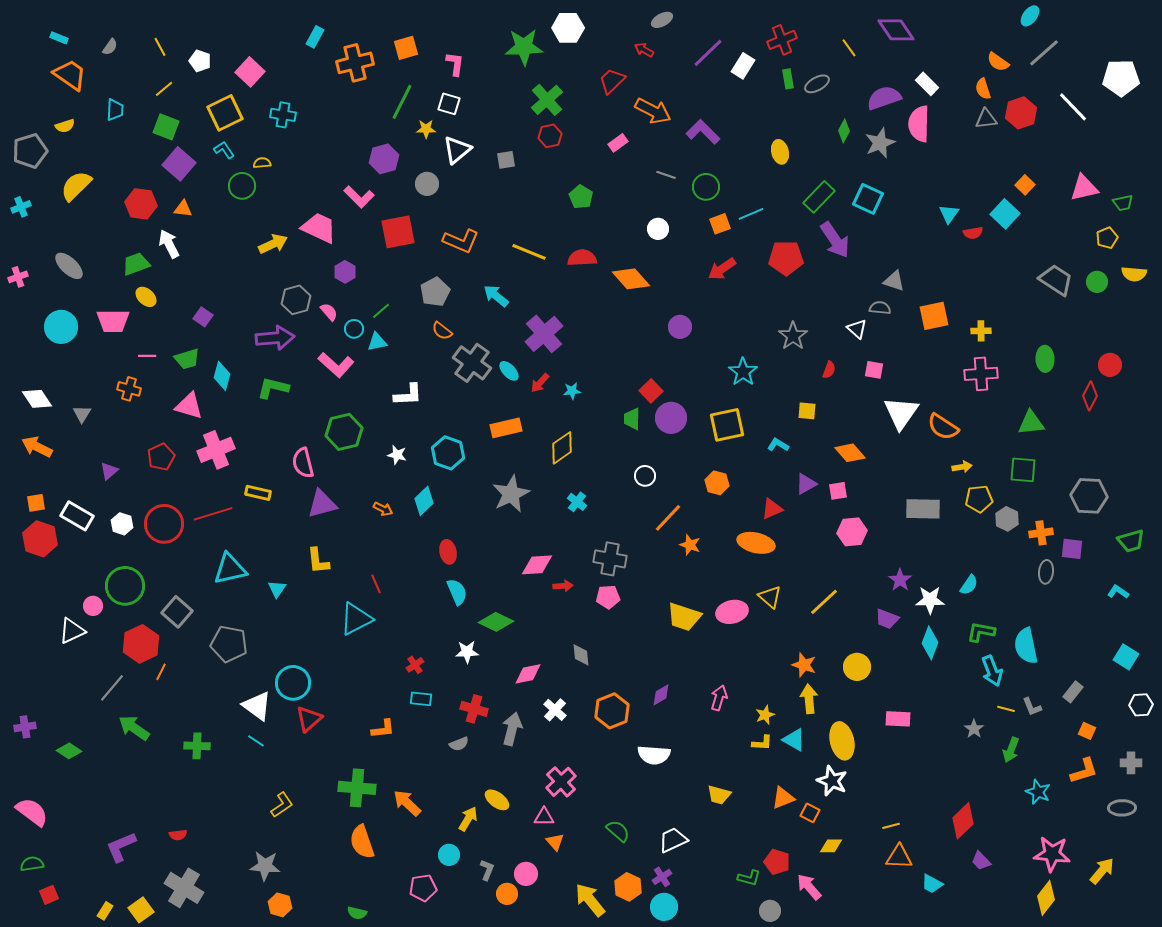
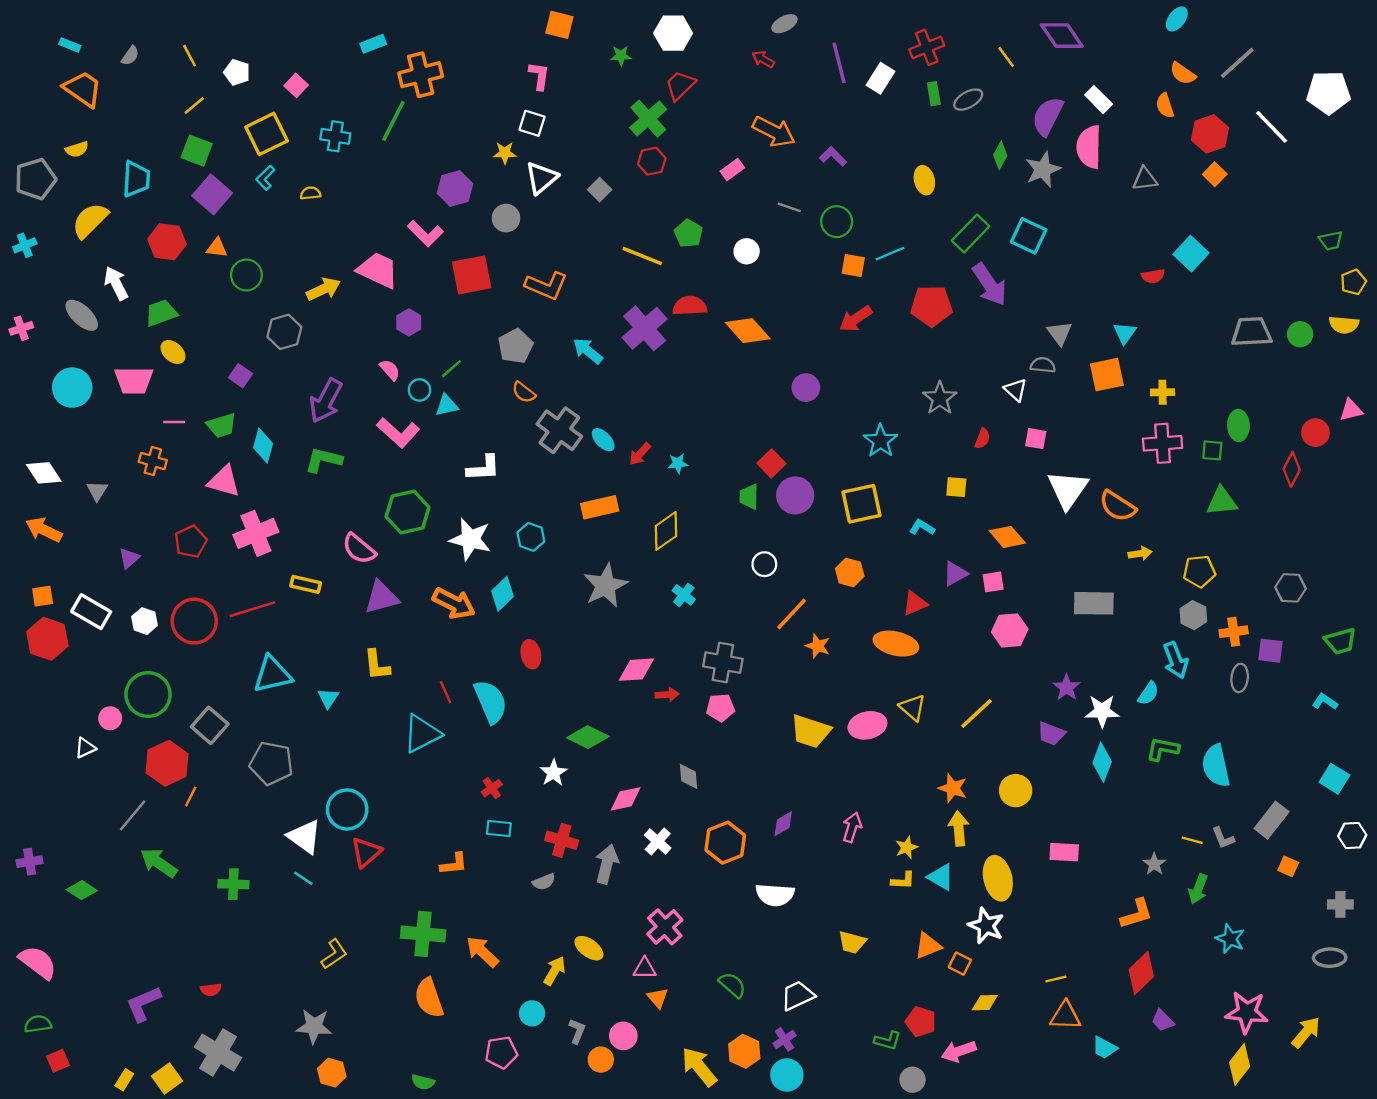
cyan ellipse: (1030, 16) -> (1177, 19), moved
cyan rectangle: (315, 37) -> (373, 44), turned 40
green star: (524, 47) -> (621, 56), size x0.5
orange square: (406, 48) -> (559, 25), moved, turned 30
purple line: (708, 53) -> (839, 63), turned -60
pink square: (250, 72) -> (296, 85), size x0.7
red trapezoid: (612, 81) -> (680, 85), moved
purple semicircle: (884, 98) -> (1048, 116), turned -44
green line: (402, 102) -> (393, 121), moved
cyan trapezoid: (115, 110) -> (136, 179), moved, size x1.4
gray triangle: (986, 119) -> (1145, 179), moved
purple L-shape: (703, 132) -> (833, 156), size x0.7
cyan L-shape: (224, 150) -> (265, 178), turned -100
gray square: (506, 160) -> (600, 190), turned -36
orange square: (1025, 185) -> (1215, 174), moved
green circle: (242, 186) -> (246, 275), moved
pink triangle: (1084, 188) -> (1351, 410), moved, size x0.7
cyan triangle: (949, 214) -> (1125, 333), moved
orange square: (720, 224) -> (853, 265), turned 30
white circle: (658, 229) -> (747, 251), moved
yellow pentagon: (1107, 238) -> (1353, 282), moved
white arrow: (169, 244) -> (116, 283), moved
yellow line: (529, 252) -> (642, 256), moved
gray trapezoid: (1056, 280) -> (1251, 332), turned -36
gray triangle: (894, 281) -> (1059, 333), turned 35
gray hexagon: (296, 300) -> (284, 332), moved
purple cross: (544, 334) -> (645, 328), moved
purple arrow: (275, 338) -> (326, 401), turned 123
cyan hexagon: (448, 453) -> (531, 537), size x0.7
white star: (397, 455) -> (470, 539), size x1.8
pink semicircle: (303, 463) -> (359, 549), turned -36
green square: (1023, 470) -> (1212, 450), moved, size x0.7
gray hexagon: (1089, 496) -> (1291, 588), size x0.7
yellow pentagon: (979, 499) -> (1199, 571), moved
orange arrow: (383, 509) -> (454, 603), size x1.8
cyan semicircle: (457, 592) -> (491, 702), moved, size x1.4
white triangle: (72, 631) -> (85, 748), size x0.7
white star: (467, 652) -> (553, 773), turned -30
cyan arrow: (992, 671) -> (1176, 660), moved
gray rectangle: (1073, 692) -> (1272, 820), size x1.4
orange L-shape: (1084, 771) -> (1137, 914), moved
pink arrow: (809, 887) -> (959, 1051), turned -68

